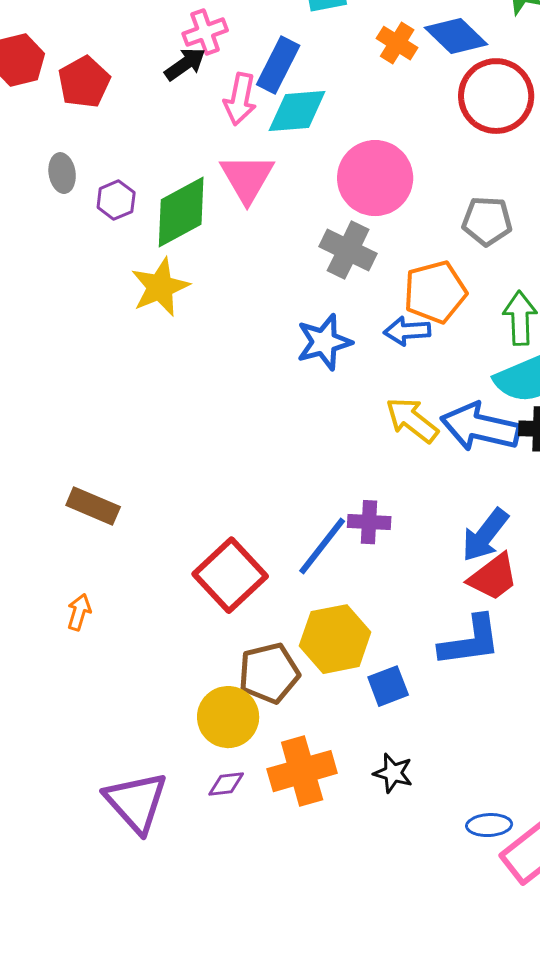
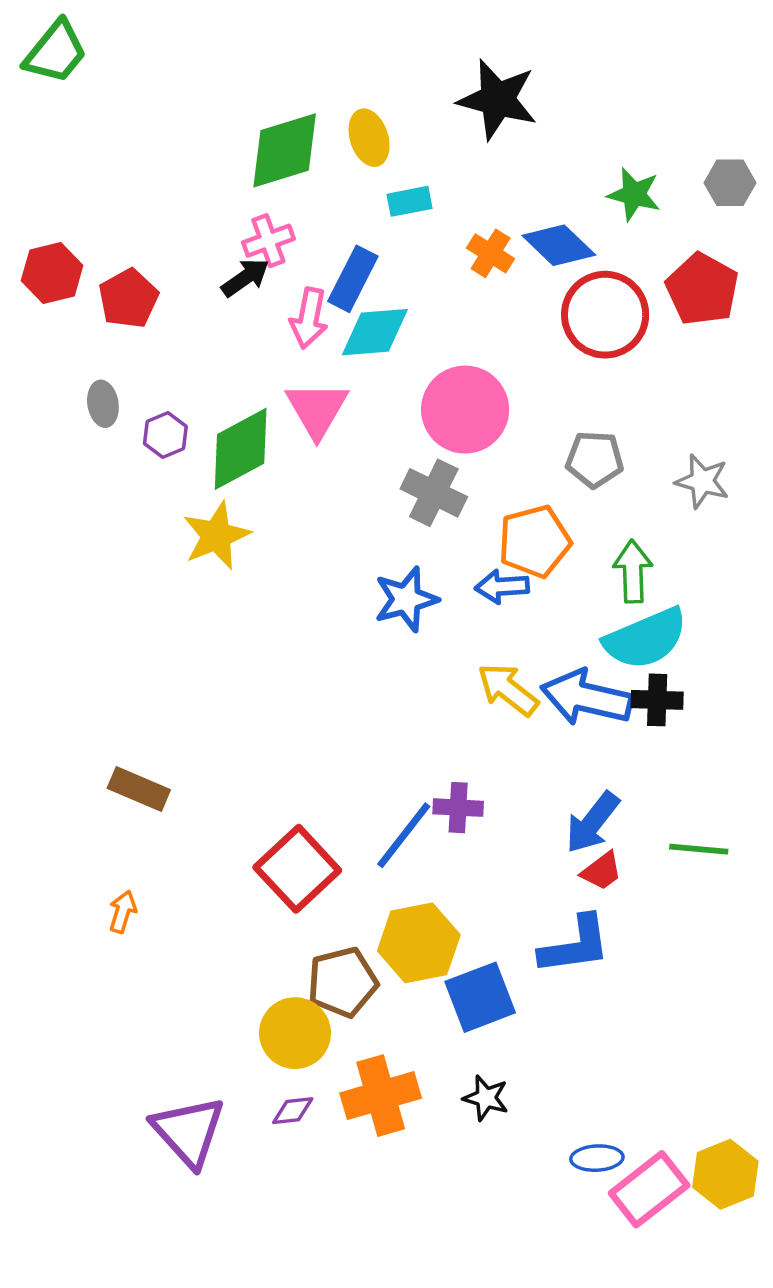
red trapezoid: (493, 577) -> (602, 871), size x0.7
blue square: (388, 686) -> (480, 997), size x1.5

